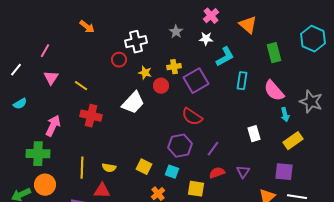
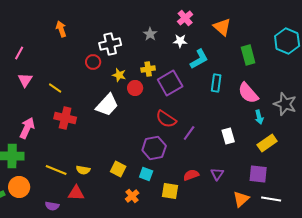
orange arrow: (87, 27) -> (61, 29), turned -147
purple line: (213, 149) -> (189, 133), moved
yellow line: (82, 168) -> (56, 170), turned -70

